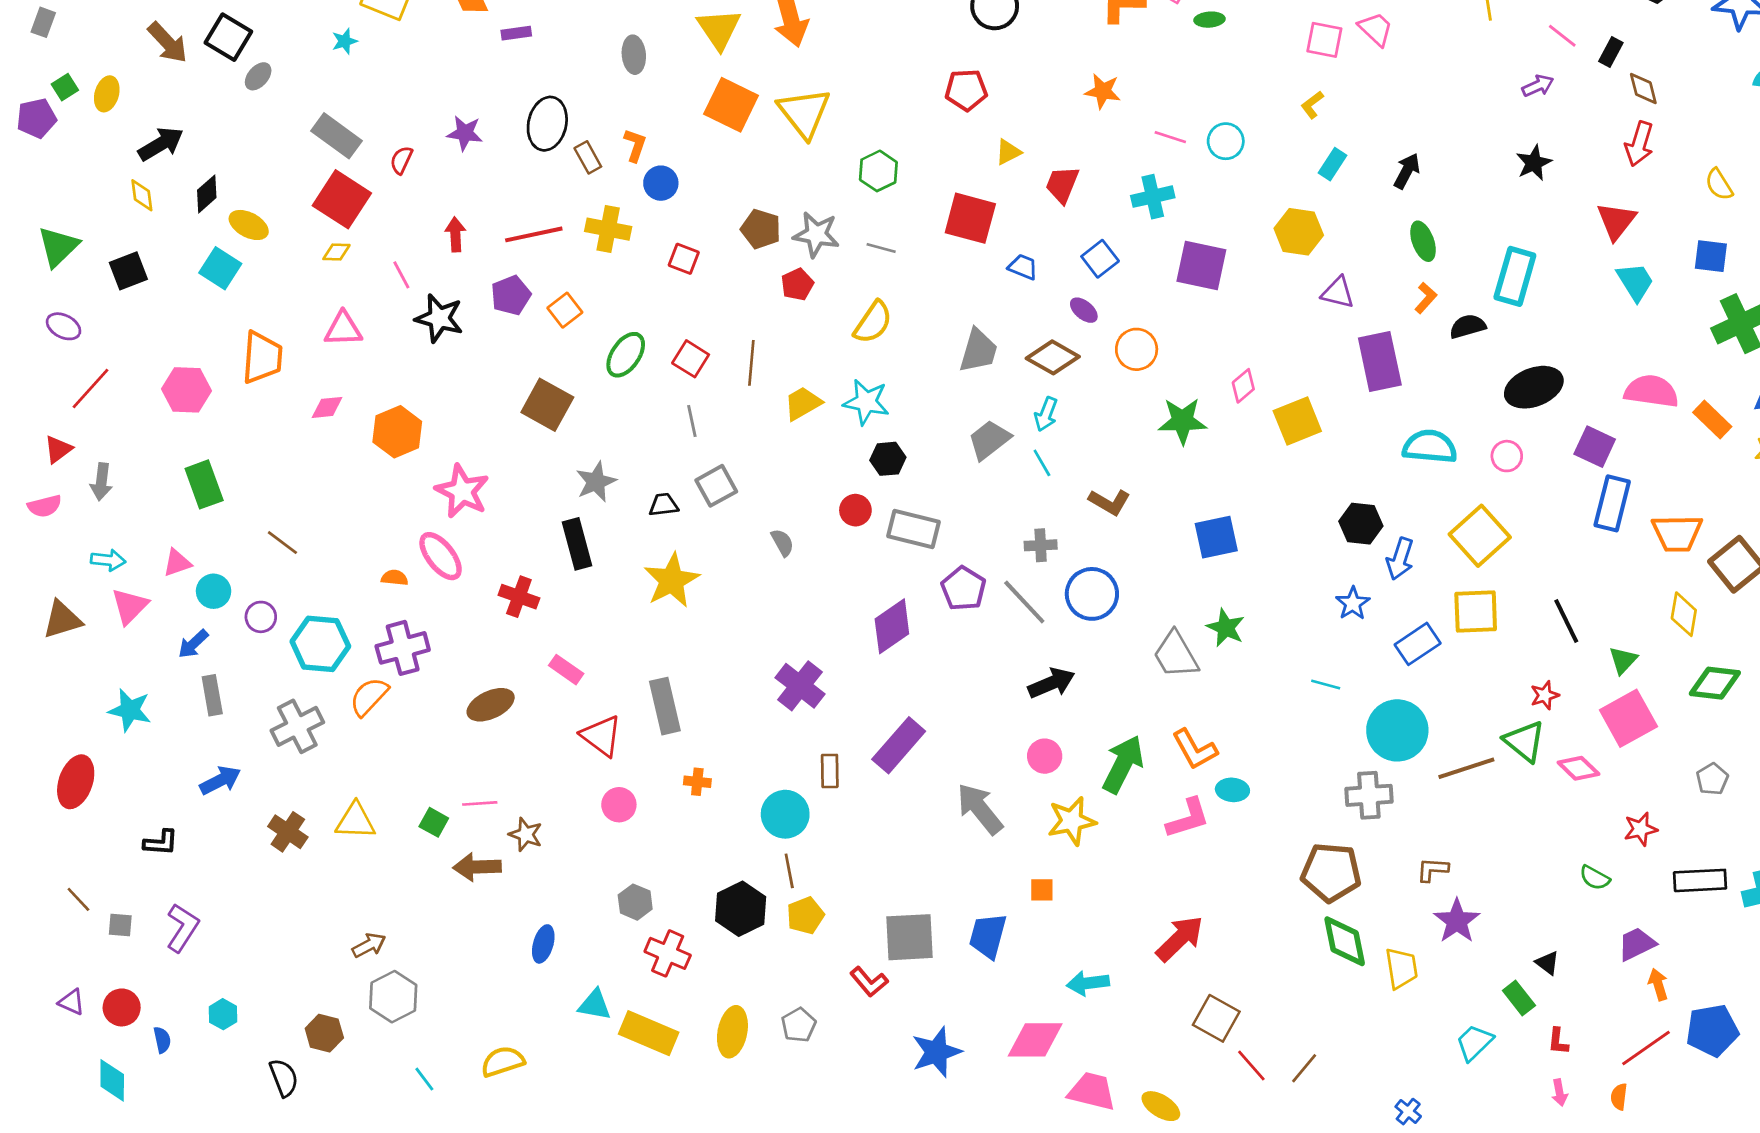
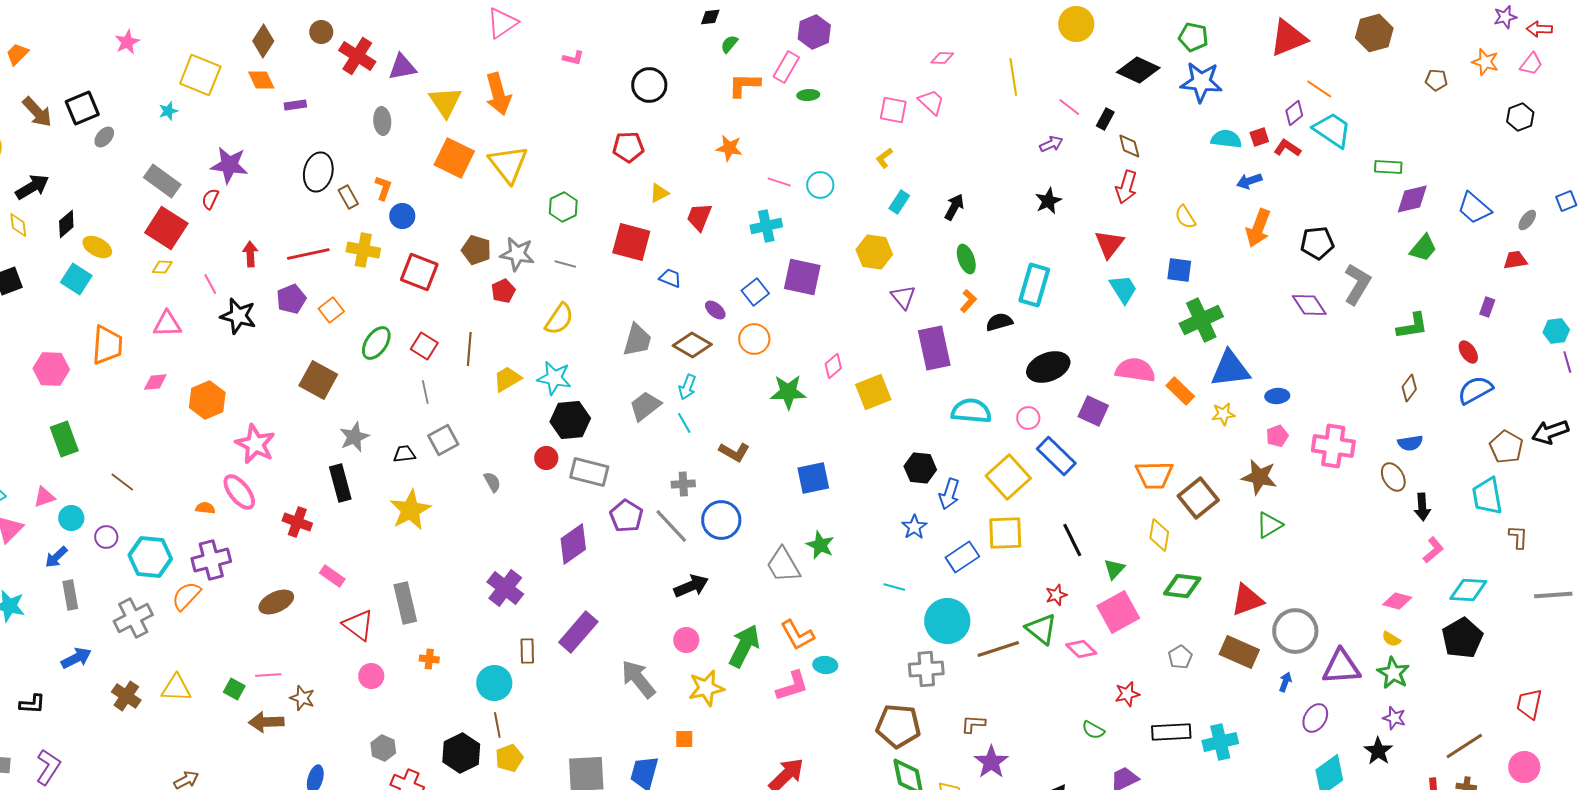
black square: (228, 37) -> (82, 108), turned 36
purple star: (465, 133) -> (229, 165), moved, size x1.4
red square: (684, 259) -> (419, 272), size x1.6
blue square: (1100, 259) -> (755, 292), moved
purple triangle: (1338, 293) -> (903, 297), turned 36
black hexagon: (888, 459) -> (570, 420), size x1.5
blue rectangle: (1612, 503) -> (1056, 456), moved, turned -60

